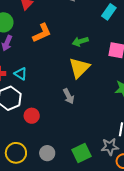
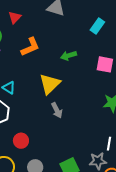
yellow triangle: (79, 68) -> (50, 84), moved
red circle: (32, 116) -> (21, 141), moved

